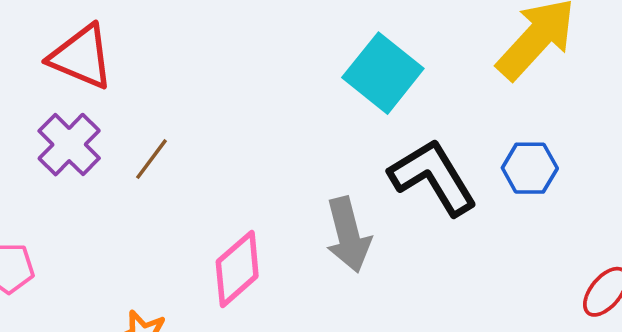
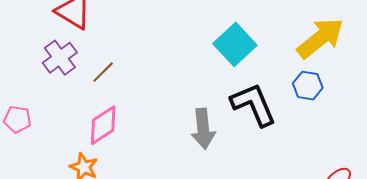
blue hexagon: (530, 168) -> (308, 86), moved
pink diamond: (237, 269) -> (103, 125), moved

